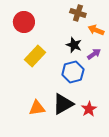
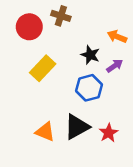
brown cross: (78, 13) -> (61, 16), moved
orange triangle: (37, 108) -> (45, 132), turned 30

